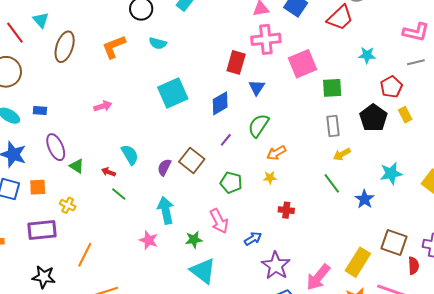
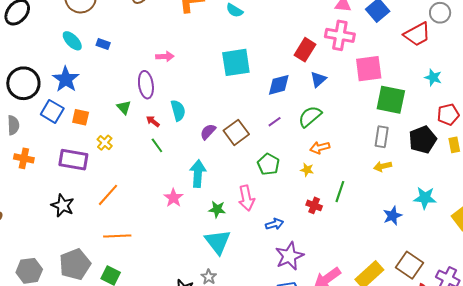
green square: (332, 88) -> (391, 100), size x1.4
purple ellipse: (56, 147) -> (146, 85), moved
green line: (332, 183) -> (340, 192), moved, turned 40

